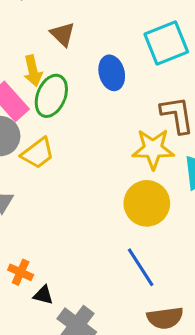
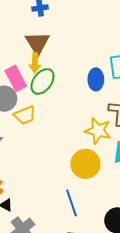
brown triangle: (63, 34) -> (37, 43), moved, size x1.5
blue ellipse: (112, 73) -> (96, 79), moved

